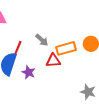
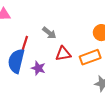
orange rectangle: (66, 48) -> (90, 57), moved

